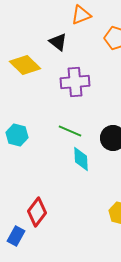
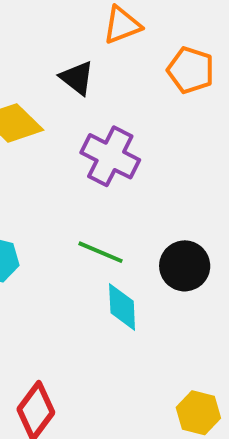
purple cross: (75, 82) -> (110, 156), turned 32

